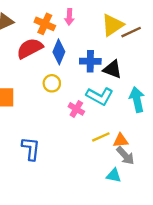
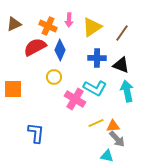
yellow triangle: (112, 25) -> (92, 27), moved
brown line: (131, 32) -> (122, 33), turned -30
blue cross: (90, 61) -> (97, 58), moved
black triangle: (112, 69) -> (121, 65), moved
pink cross: (76, 109) -> (75, 99), size x1.5

